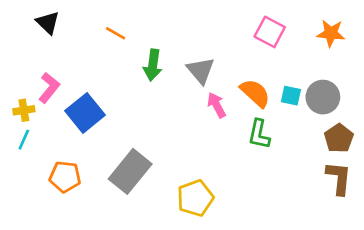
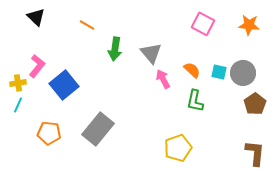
orange semicircle: (255, 93) -> (192, 70), size x0.7
brown L-shape: (339, 178) -> (255, 153), moved
yellow pentagon: (195, 198) -> (178, 148), moved

